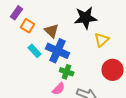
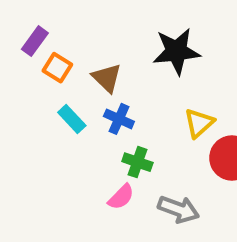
yellow triangle: (102, 40) -> (199, 123), moved
blue cross: (58, 51) -> (119, 119), size x0.6

